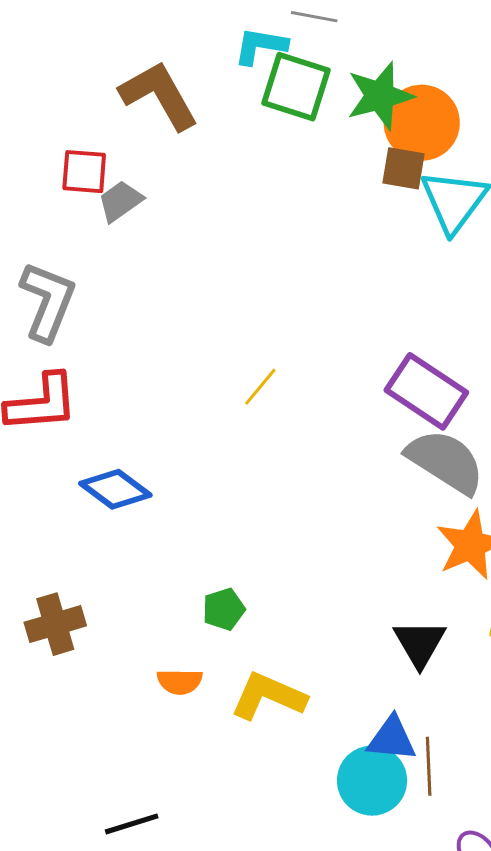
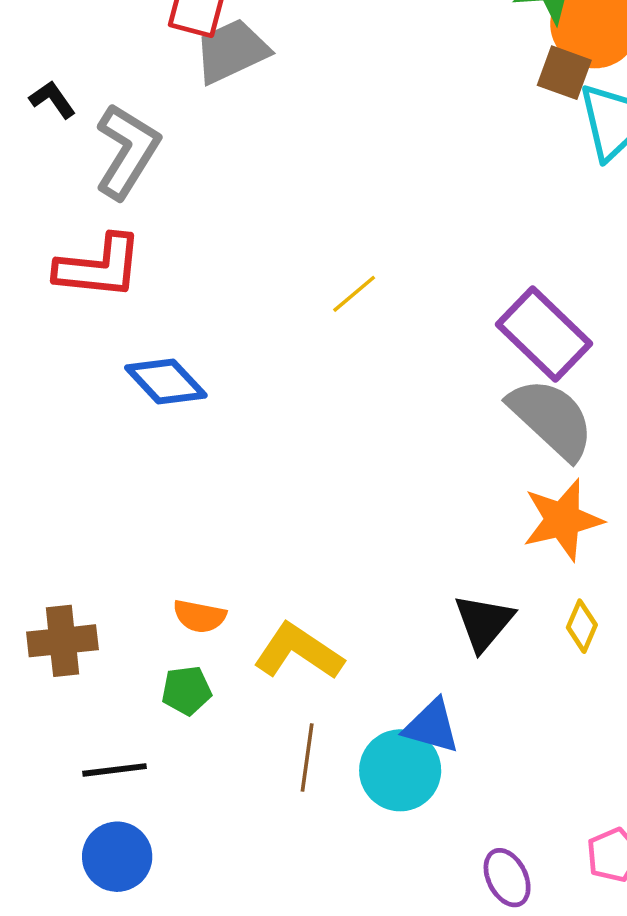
gray trapezoid: (120, 201) -> (232, 51), size x1.4
green pentagon: (224, 609) -> (186, 690), moved
brown cross: (55, 624) -> (62, 641), moved
brown line: (429, 766) -> (307, 757), moved

